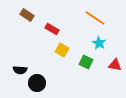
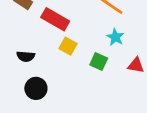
red rectangle: (52, 29) -> (55, 19), size x1.5
black semicircle: (20, 70) -> (26, 56), moved

